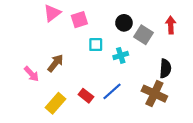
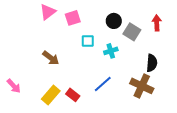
brown arrow: (55, 63) -> (51, 58), turned 90
pink arrow: (32, 74) -> (14, 86), moved
red rectangle: (86, 96) -> (73, 95), moved

